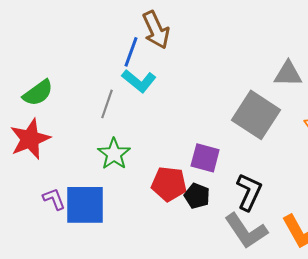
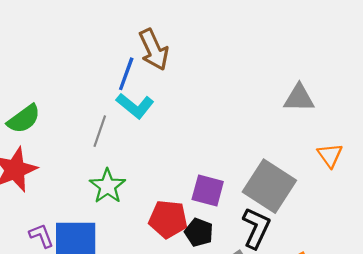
gray square: (256, 115) -> (269, 186), moved

